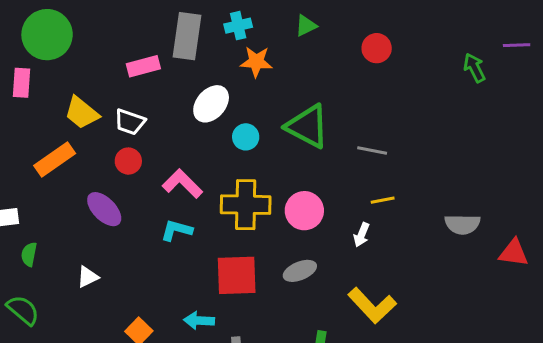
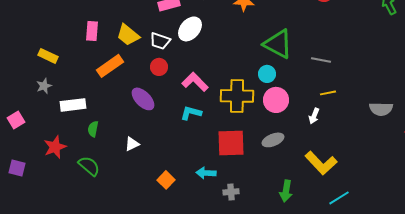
pink rectangle: (21, 83) -> (92, 31), moved
white ellipse: (211, 104) -> (190, 29), moved
cyan circle: (246, 137) -> (267, 74), moved

